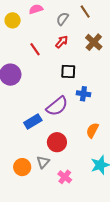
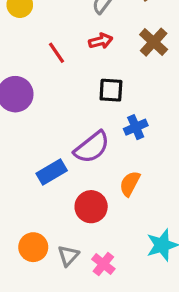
red arrow: (62, 42) -> (101, 41), turned 32
blue cross: (83, 94) -> (136, 127), turned -32
orange semicircle: (92, 130) -> (130, 184), moved
gray triangle: (43, 162) -> (68, 256), moved

